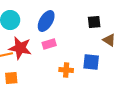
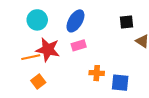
blue square: (91, 62) -> (120, 83), moved
orange square: (11, 78) -> (38, 82), turned -32

